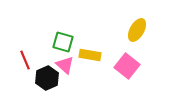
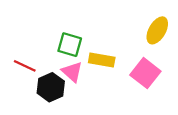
red line: (25, 60) -> (25, 66), turned -42

